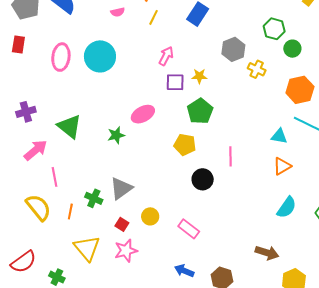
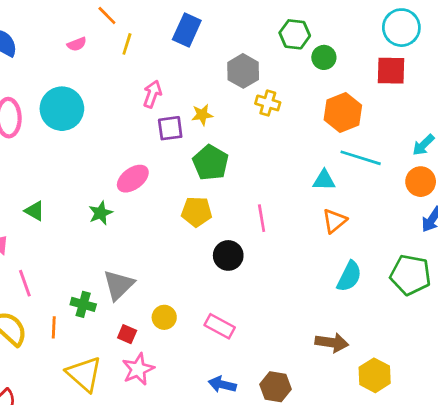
yellow cross: (257, 69) -> (268, 103), moved
green triangle: (69, 126) -> (35, 211), size x0.6

